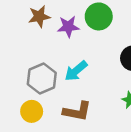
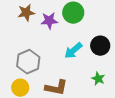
cyan arrow: (76, 71) -> (73, 51), moved

